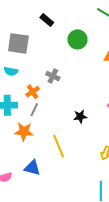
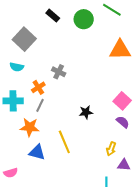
green circle: (77, 39) -> (84, 19), moved
gray square: (18, 43) -> (24, 39), turned 35
blue triangle: (32, 168) -> (37, 152), moved

